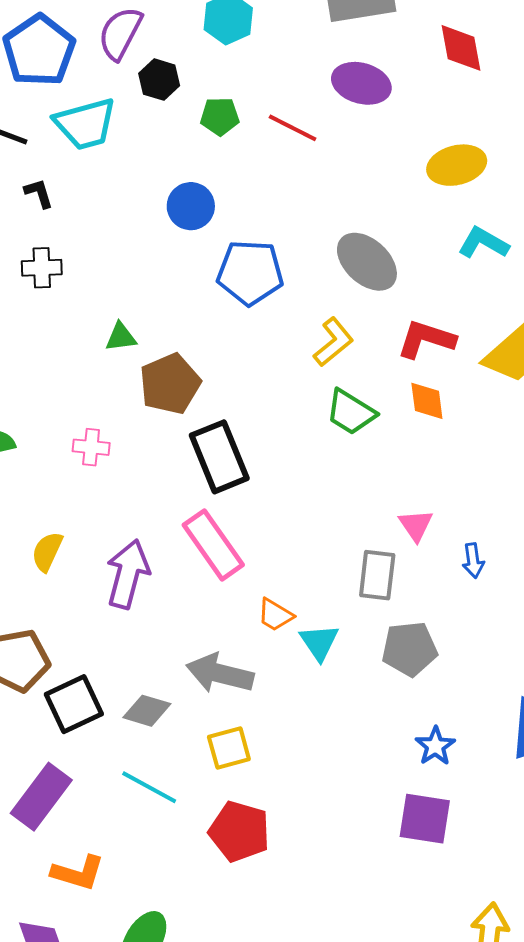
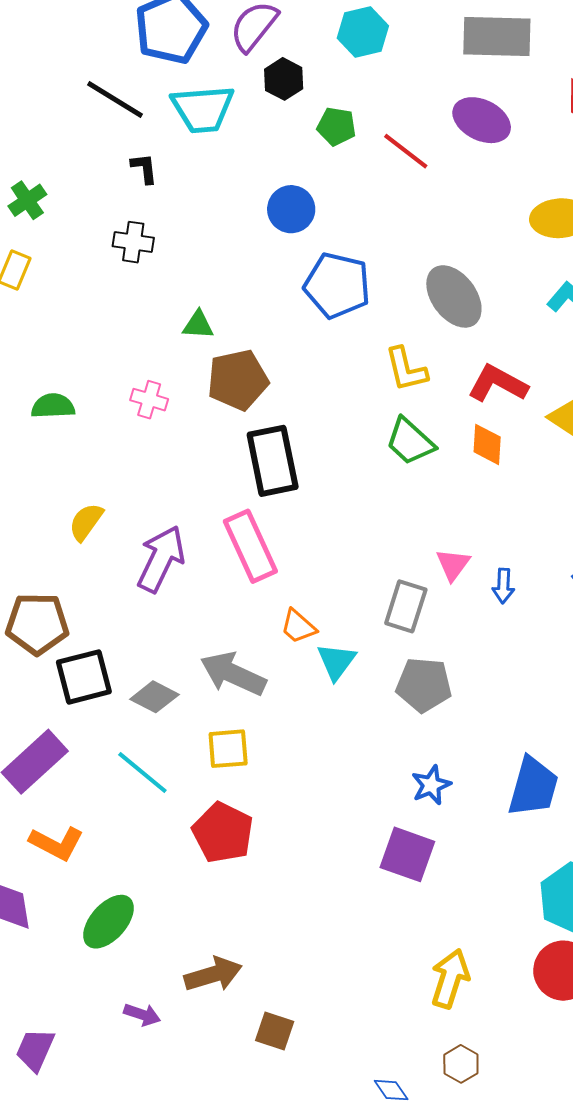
yellow L-shape: (333, 342) -> (406, 369), turned 105
pink cross: (91, 447) -> (149, 400), moved
blue arrow: (473, 561) -> (503, 586), moved

